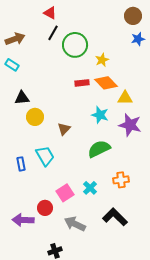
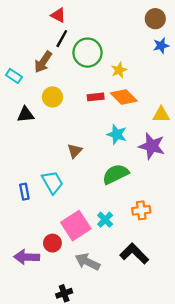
brown arrow: (15, 39) -> (43, 62), moved, turned 144
yellow triangle: (125, 98) -> (161, 115), moved
yellow circle: (35, 117) -> (52, 97), moved
pink square: (65, 193) -> (76, 226), size x1.4

